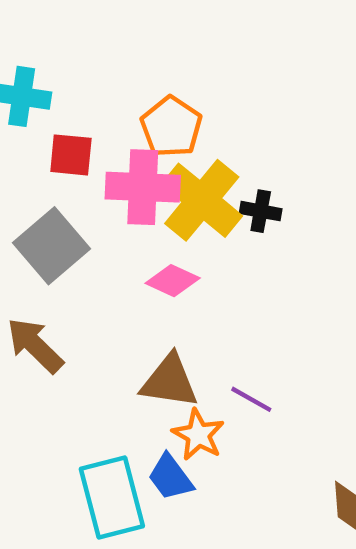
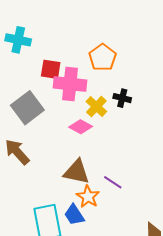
orange pentagon: (171, 127) -> (103, 57), moved
red square: (71, 155) -> (51, 69), moved
yellow cross: (202, 200) -> (96, 107), moved, size x0.6

